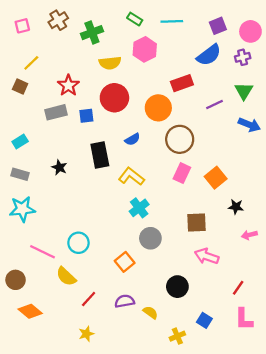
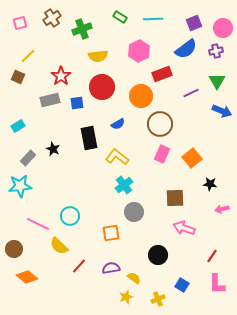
pink hexagon: (145, 49) -> (139, 51), moved
gray rectangle: (20, 174) -> (28, 158), moved, turned -63
orange square: (125, 262) -> (111, 233), turned 30
yellow star: (86, 334) -> (126, 297), moved

